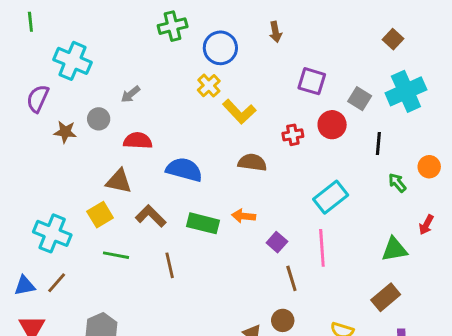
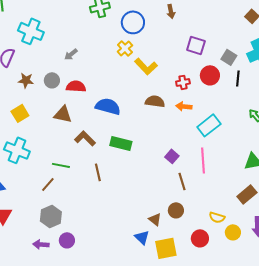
gray circle: (99, 119) -> (52, 80), moved
black line: (378, 144) -> (238, 78), moved
yellow square: (100, 215) -> (20, 113), moved
orange arrow: (244, 216) -> (184, 106), moved
brown line: (57, 283) -> (48, 184), moved

